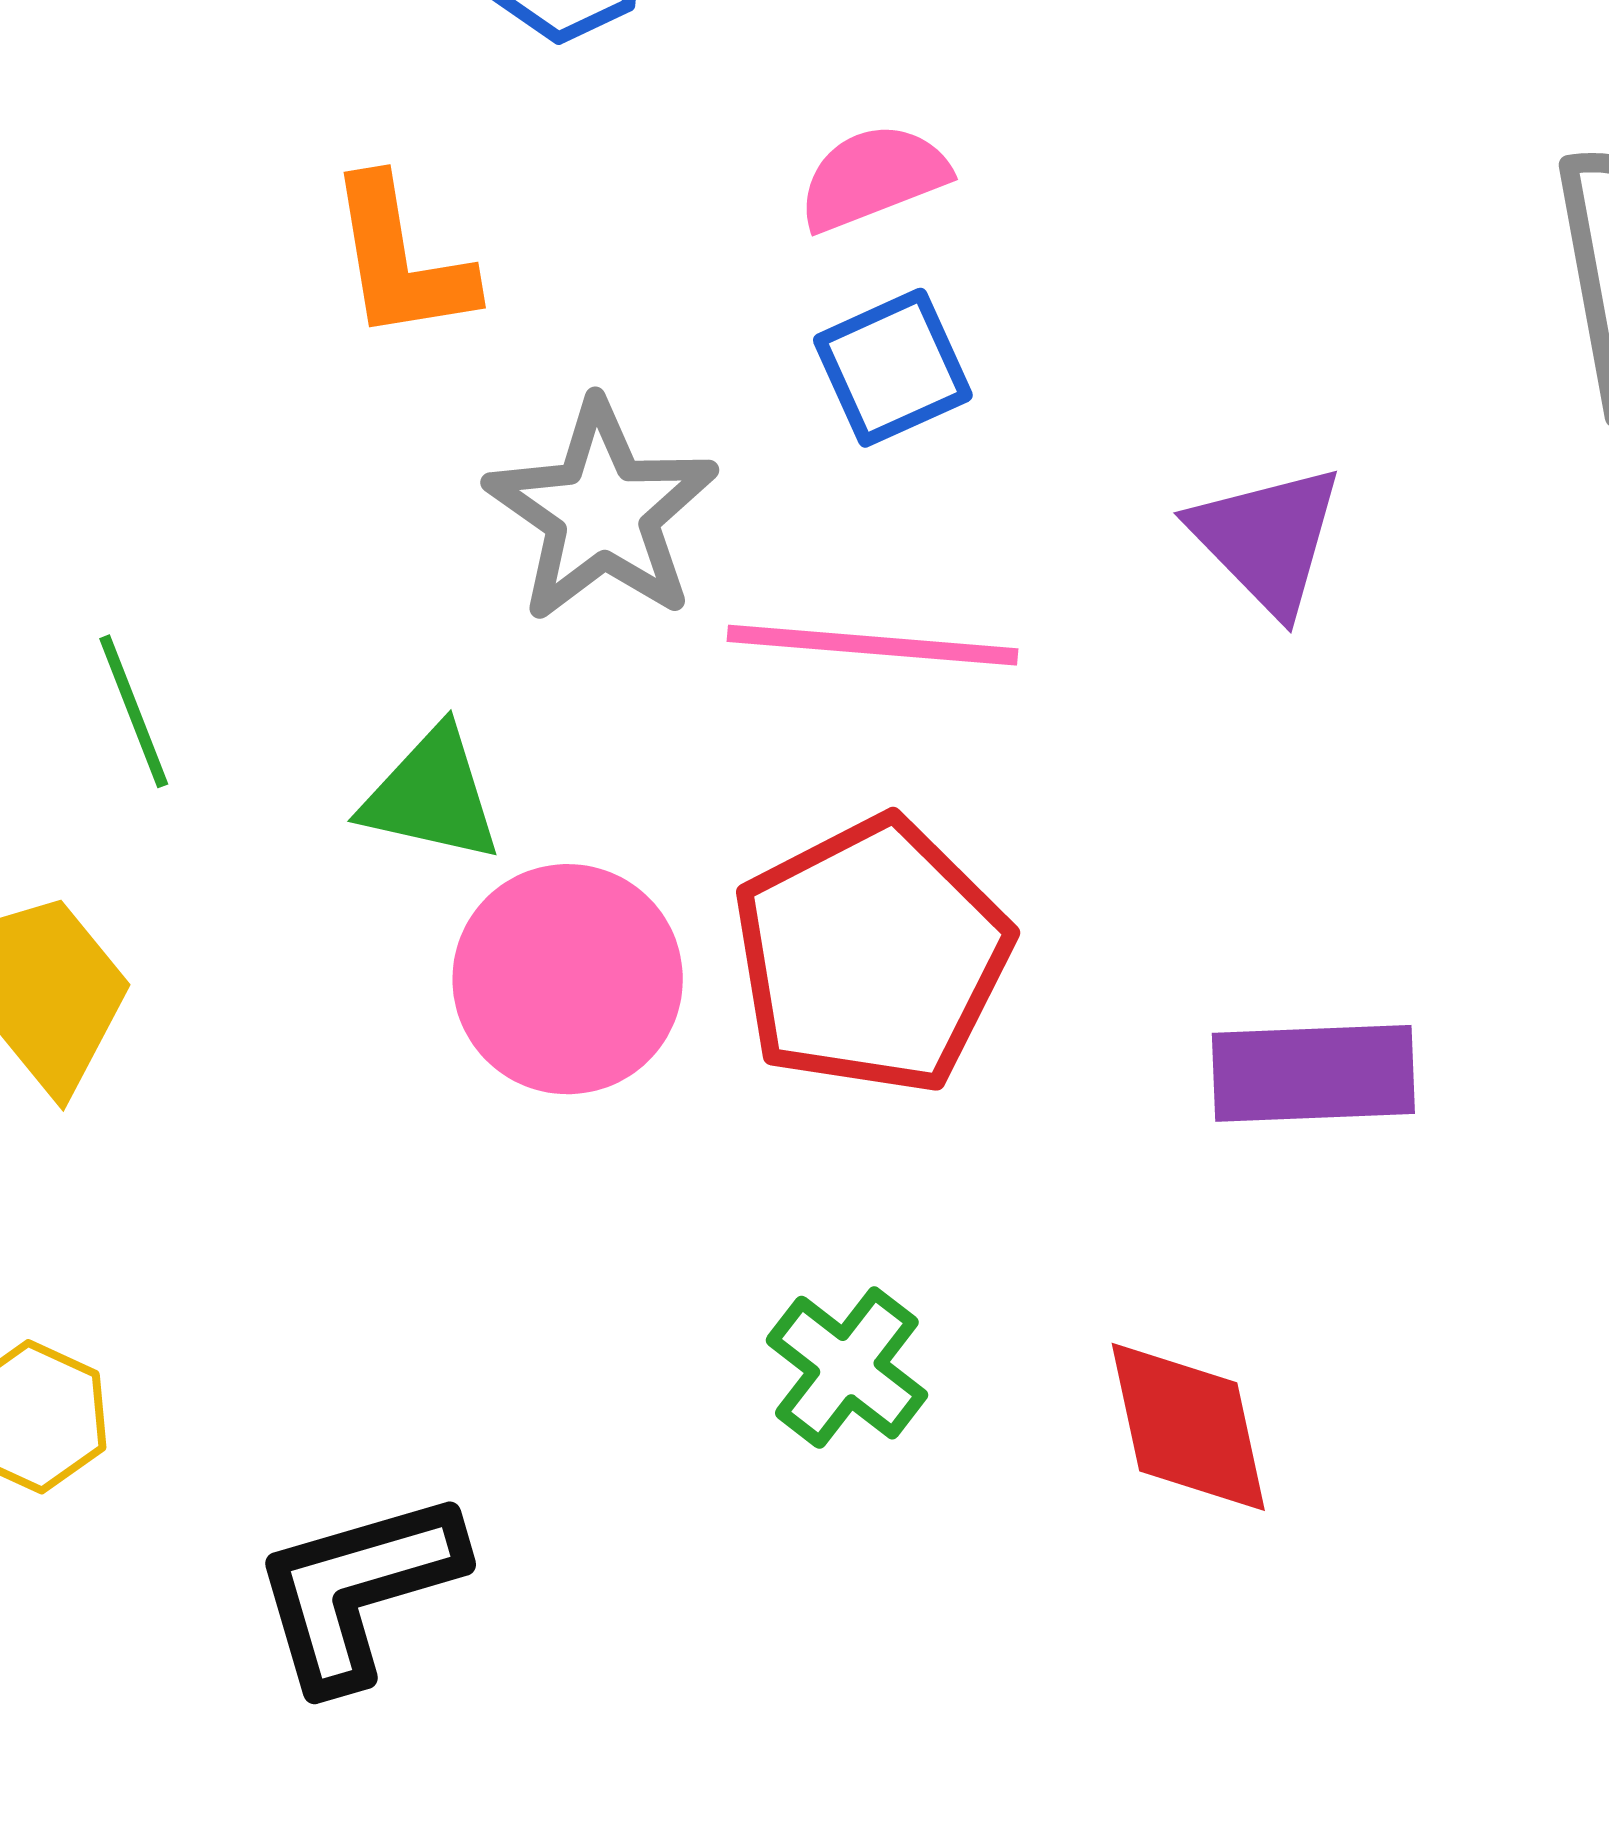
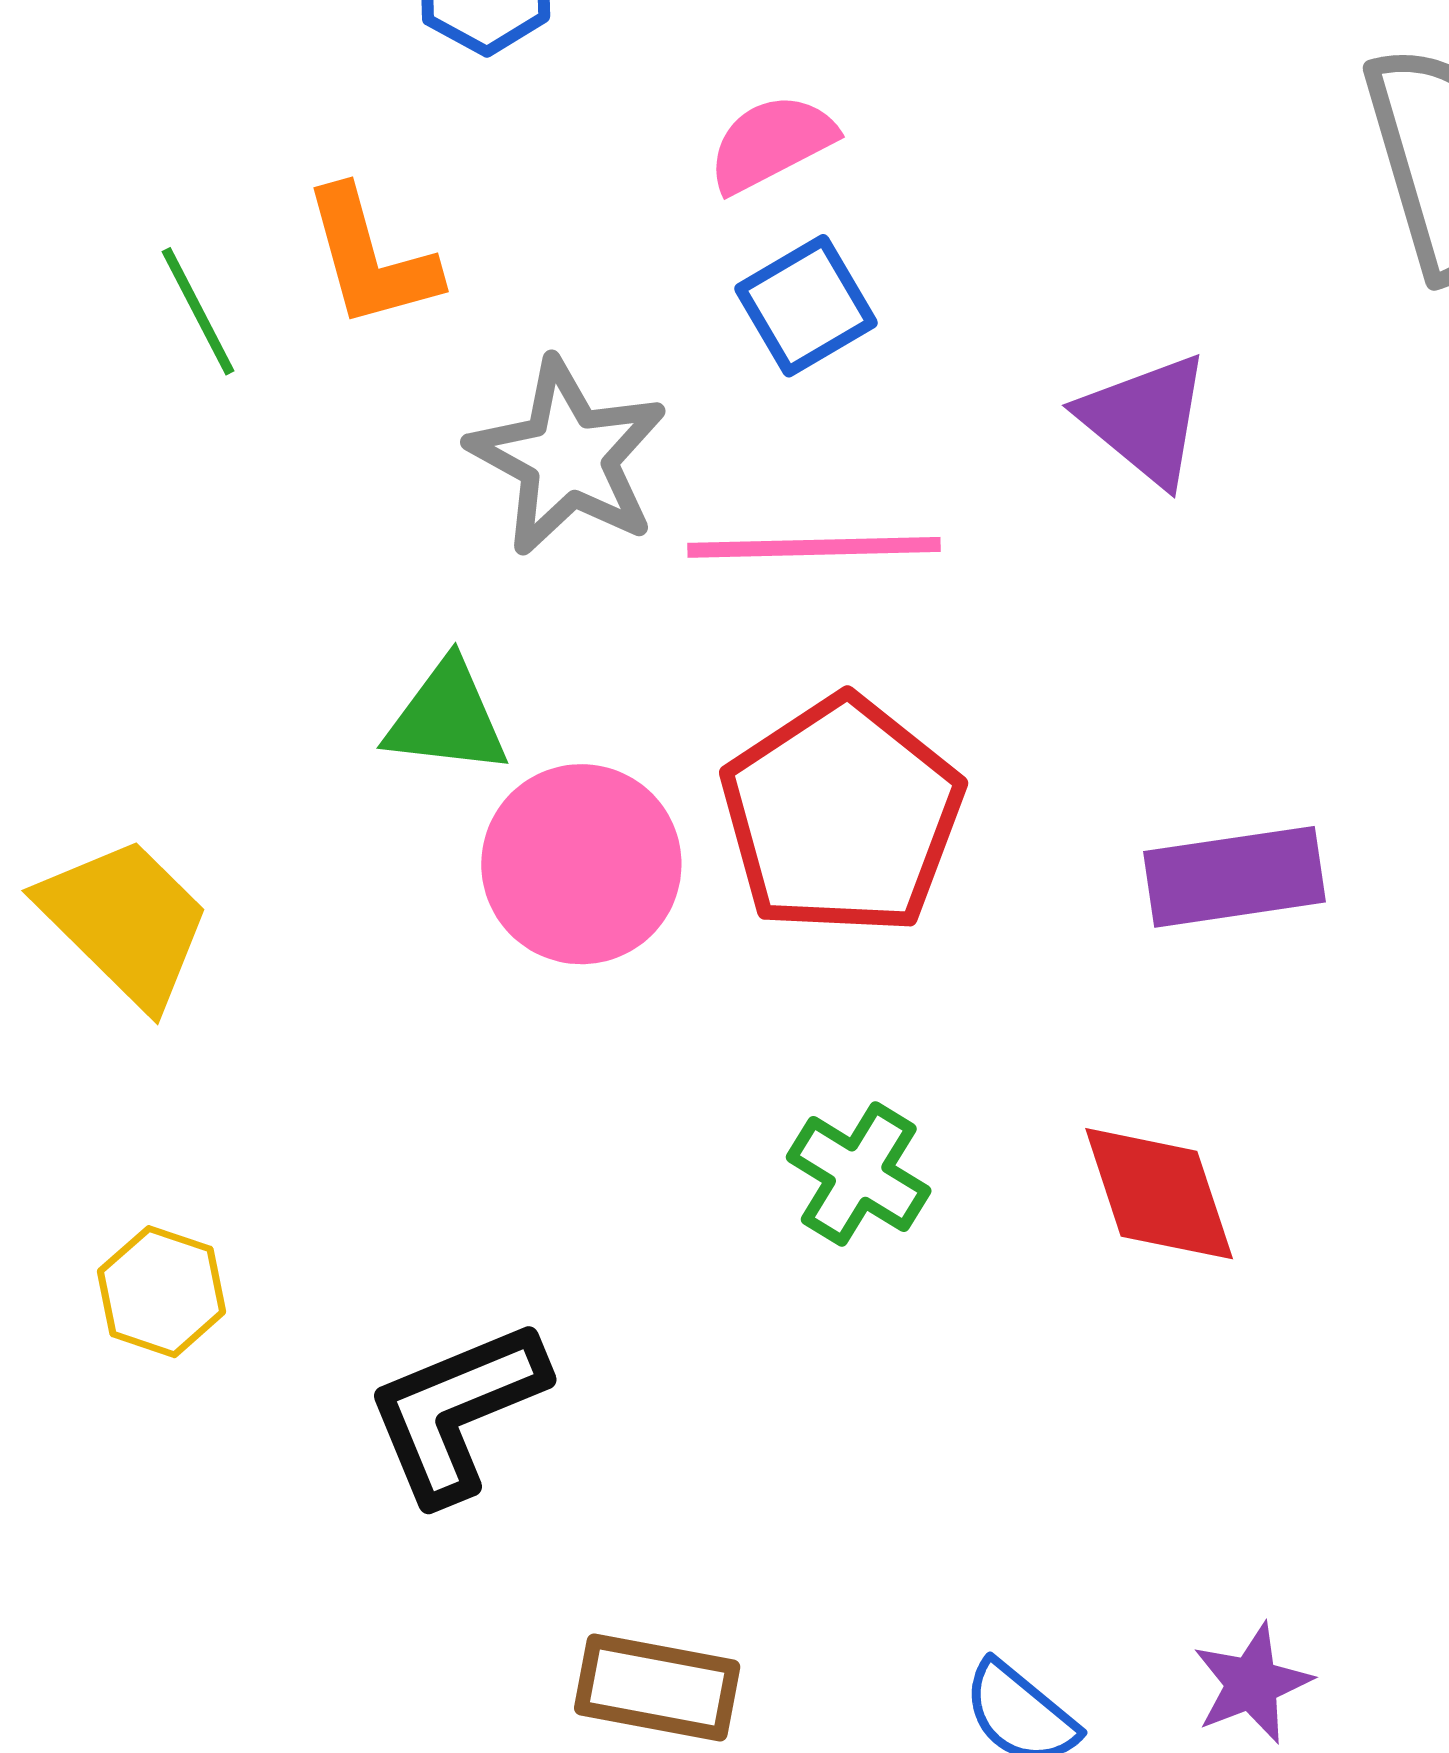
green line: (134, 711) -> (198, 311), moved

